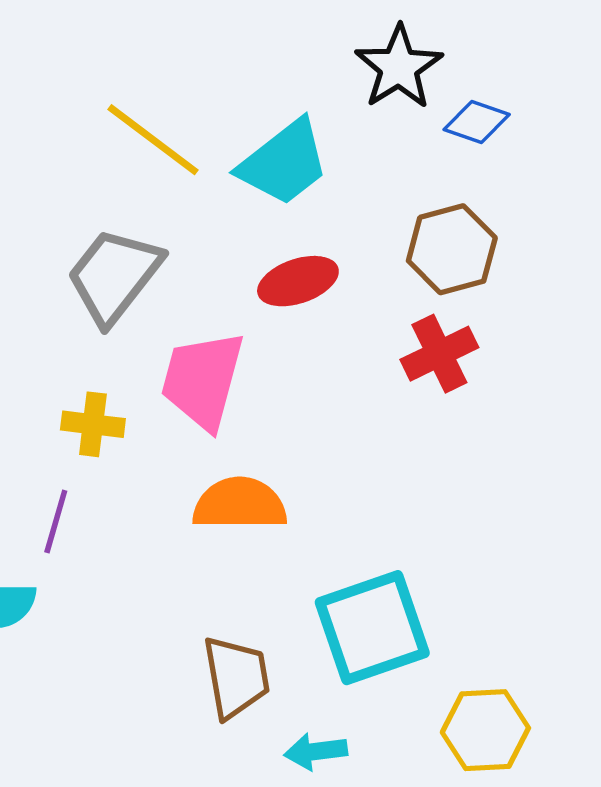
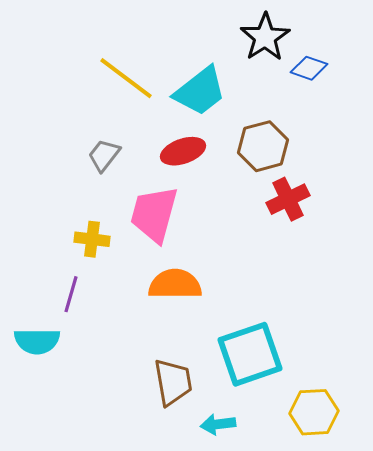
brown hexagon: (452, 249) -> (263, 146), moved
gray trapezoid: (114, 276) -> (104, 155), size x0.6
red ellipse: (298, 281) -> (183, 151), moved

